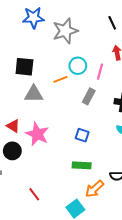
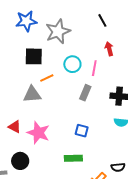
black square: (24, 67) -> (34, 56), moved
orange line: (61, 79) -> (47, 78), moved
black circle: (12, 151) -> (20, 161), moved
green rectangle: (82, 165) -> (73, 158), moved

